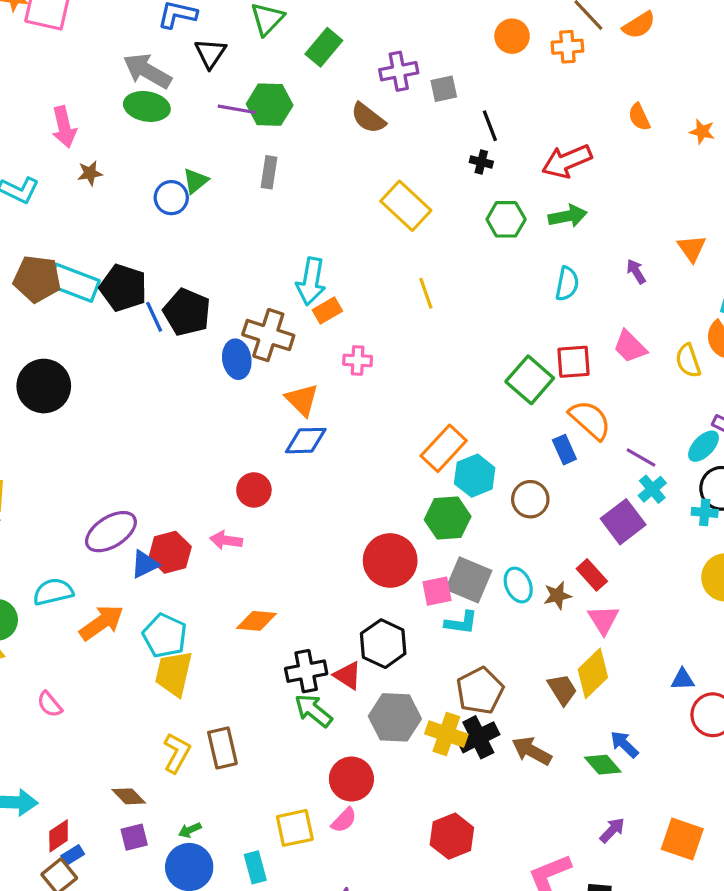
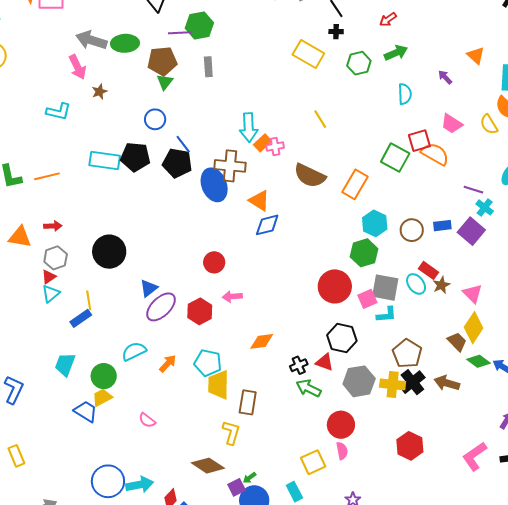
gray arrow: (147, 71) -> (91, 40), moved
brown semicircle: (368, 118) -> (310, 176), moved, size x1.4
red arrow: (567, 161) -> (388, 19), size x0.6
blue circle: (171, 198) -> (155, 119), moved
yellow rectangle: (406, 206) -> (308, 54), moved
brown pentagon: (37, 279) -> (162, 61), moved
blue line: (154, 317) -> (183, 144), moved
blue ellipse: (237, 359) -> (214, 185), size x1.4
pink cross: (358, 360) -> (275, 146), moved
black circle: (44, 386) -> (109, 252), moved
orange semicircle: (590, 420) -> (435, 154), moved
orange rectangle: (444, 448) -> (355, 184), moved
blue rectangle: (564, 450) -> (442, 226), moved, turned -60
red circle: (254, 490) -> (214, 262), moved
blue triangle: (145, 564) -> (149, 288), moved
red rectangle: (592, 575) -> (429, 270), moved
orange arrow: (102, 623) -> (168, 364), size x0.7
black cross: (306, 671) -> (299, 365), size x0.7
brown rectangle: (222, 748) -> (248, 402), moved, turned 35
green diamond: (603, 765) -> (478, 361), moved
brown diamond: (129, 796) -> (208, 466), size x1.5
pink semicircle: (344, 820) -> (342, 451), turned -42
purple square: (134, 837) -> (237, 487), moved

